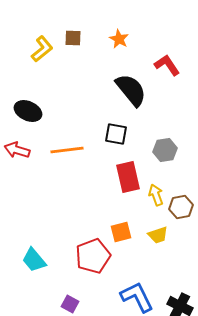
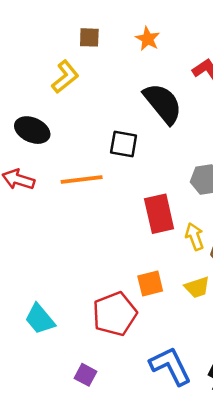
yellow L-shape: (42, 49) -> (65, 77), moved
black square: (116, 134) -> (124, 144), moved

